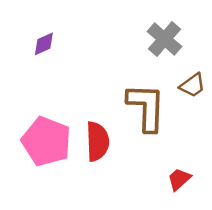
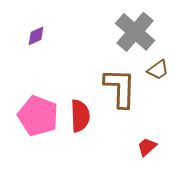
gray cross: (165, 39) -> (135, 32), size x1.4

